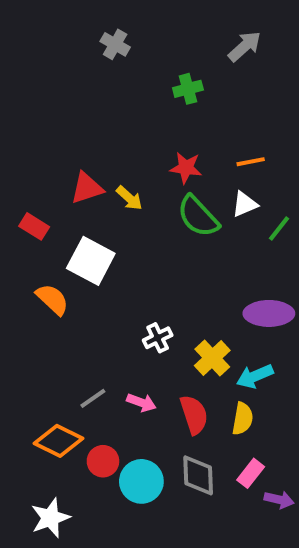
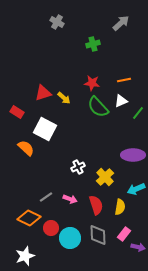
cyan arrow: (255, 376) -> (136, 189), moved

